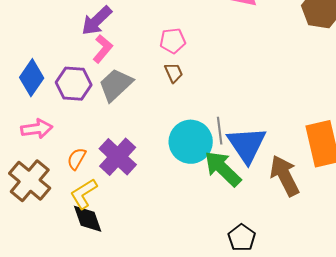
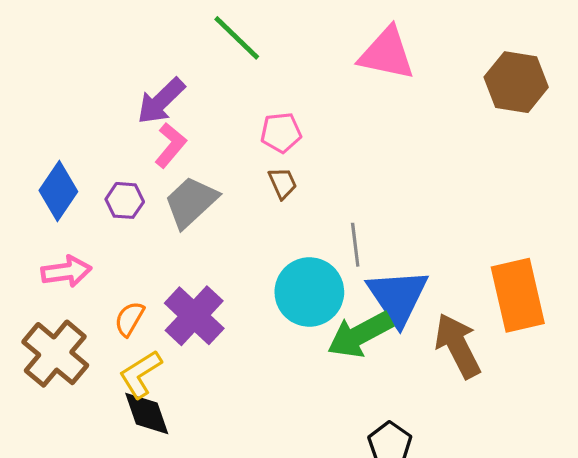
purple hexagon: (74, 84) -> (125, 200), size x0.7
gray line: (220, 131) -> (355, 245), moved
green arrow: (223, 169) -> (360, 335), turned -72

